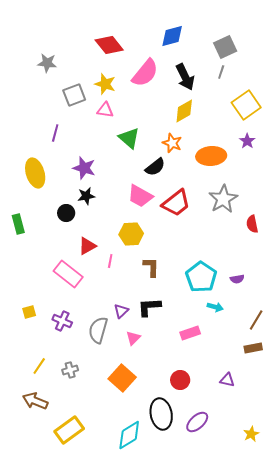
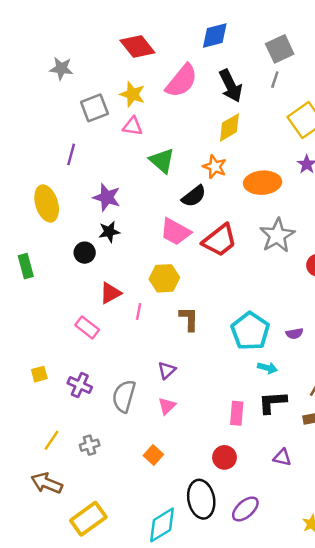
pink rectangle: (68, 274) -> (87, 327), size x0.7
black L-shape: (149, 307) -> (272, 402), moved
purple triangle: (121, 311) -> (167, 370), moved
pink rectangle: (190, 333) -> (237, 413), moved, turned -66
orange square: (122, 378) -> (153, 455), size x0.6

